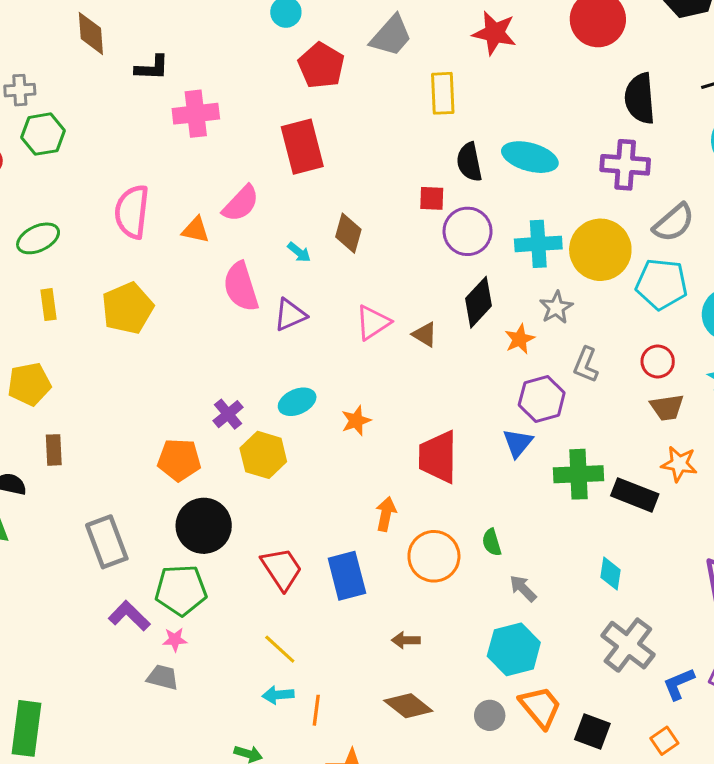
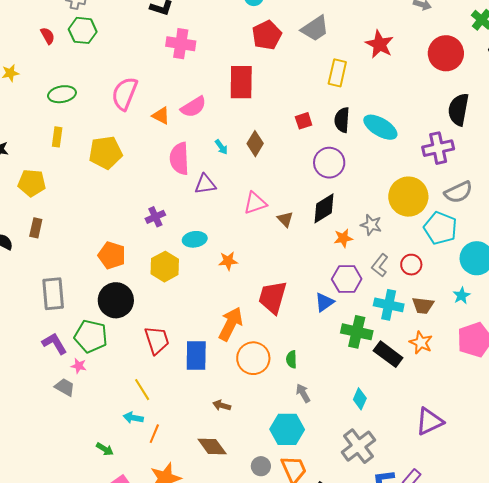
purple cross: (625, 165) -> (438, 148), turned -32
red square: (432, 198) -> (304, 121), moved, turned -36
cyan cross: (538, 244) -> (389, 305), moved
gray star: (556, 307) -> (371, 225), turned 30
red circle: (658, 361) -> (411, 265), moved
purple cross: (228, 414) -> (155, 217), moved
orange arrow: (386, 514) -> (231, 324), size x1.6

